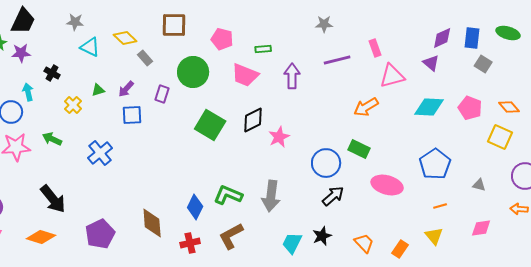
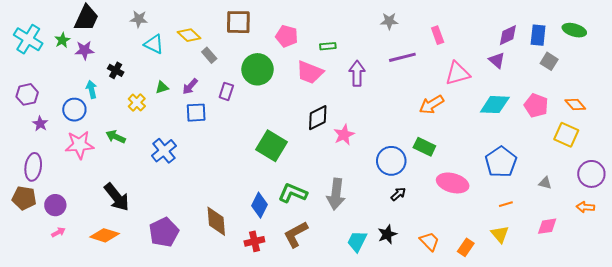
pink rectangle: (375, 48) -> (438, 35), moved
green square: (210, 125) -> (272, 146), moved
black arrow: (333, 196) -> (398, 194), size x0.7

